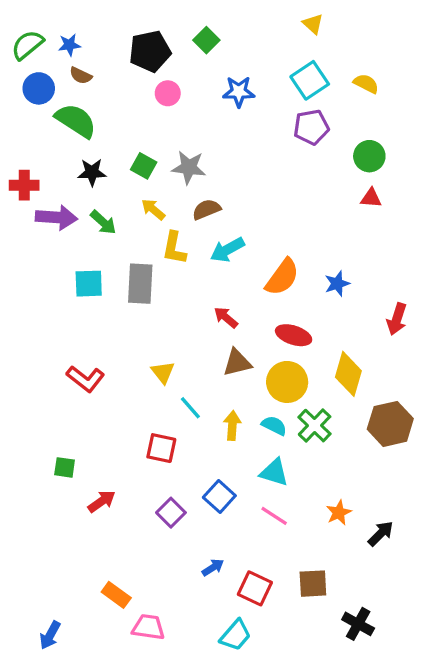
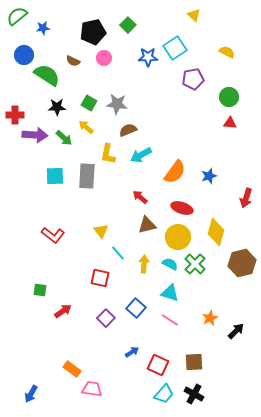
green semicircle: (27, 45) -> (17, 16), moved
brown semicircle: (81, 76) -> (73, 61), moved
cyan square: (310, 80) -> (175, 48), moved
yellow arrow: (153, 209) -> (86, 127), moved
black cross: (358, 624) -> (194, 394), moved
cyan trapezoid: (235, 635) -> (164, 394), moved

